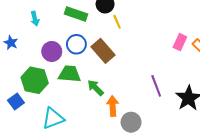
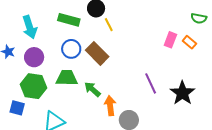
cyan arrow: (35, 19) -> (30, 27), size x1.6
purple circle: (52, 51) -> (34, 57), moved
blue square: (16, 102) -> (17, 108), turned -35

